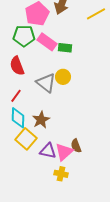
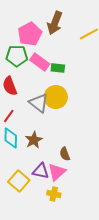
yellow circle: (63, 77) -> (56, 97), size x1.5
yellow square: (26, 139) -> (19, 181), moved
brown semicircle: (76, 146) -> (65, 154), moved

